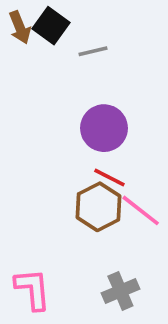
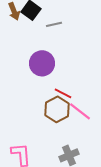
purple circle: (104, 128) -> (42, 63), moved

